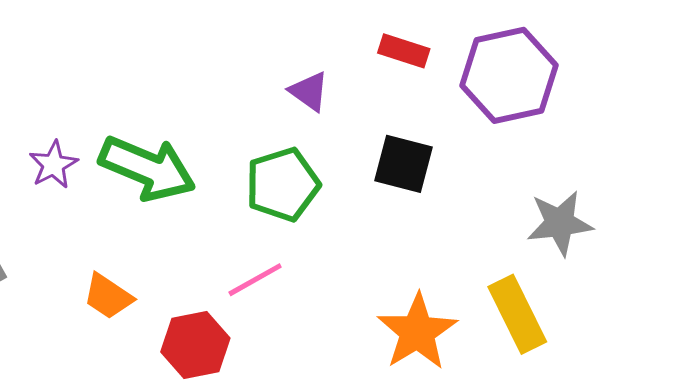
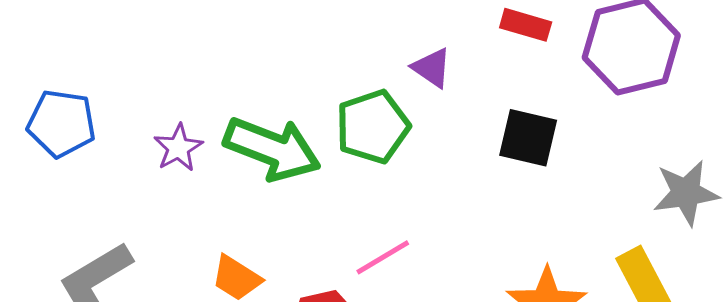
green pentagon: (283, 185) -> (373, 127), moved

